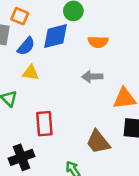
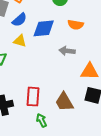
blue diamond: (56, 36) -> (44, 28), moved
red rectangle: (44, 124) -> (33, 97), moved

